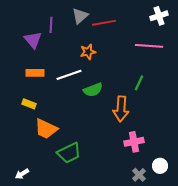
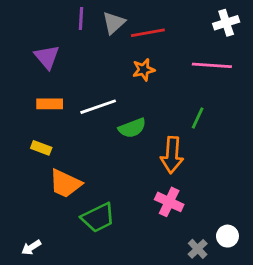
purple line: (51, 25) -> (81, 18), moved
orange star: (88, 52) -> (144, 70), moved
pink cross: (134, 142) -> (169, 202), moved, turned 36

